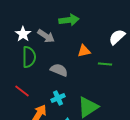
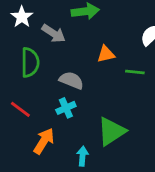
white star: (23, 34) -> (22, 17), moved
cyan cross: (58, 98) -> (66, 108), moved

